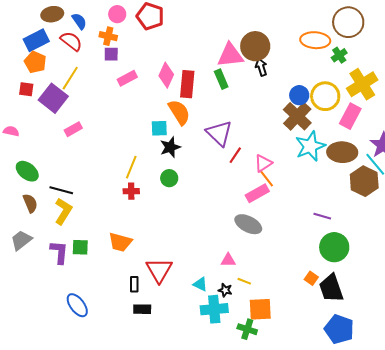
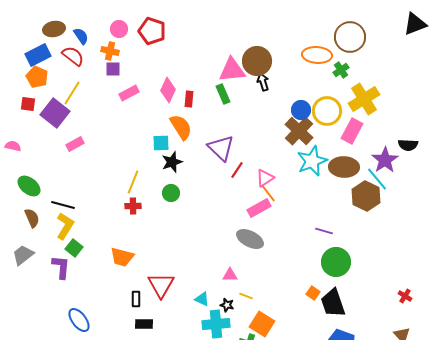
red rectangle: (187, 84) -> (189, 99), size x0.6
green square: (80, 247) -> (74, 248), moved, turned 36
orange square: (260, 309) -> (262, 324), turned 35

